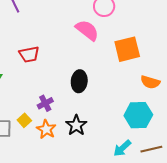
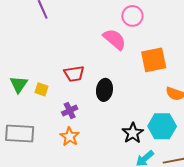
red trapezoid: (29, 54) -> (74, 74), moved
yellow square: (24, 120) -> (41, 89), moved, turned -32
black star: (76, 125) -> (133, 133), moved

